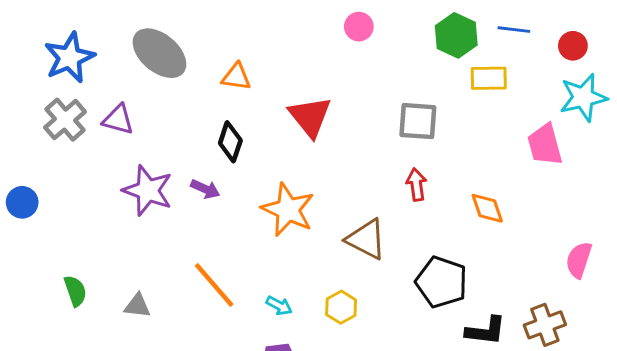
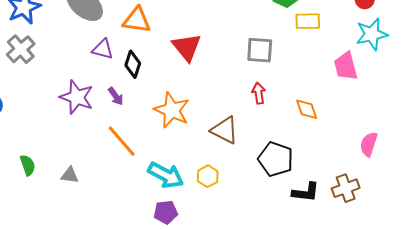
orange triangle: (236, 77) -> (137, 20), size x1.4
purple triangle: (118, 120) -> (103, 49), moved
purple arrow: (205, 189) -> (116, 96), turned 30
orange line: (214, 285) -> (122, 141), moved
cyan arrow: (279, 306) -> (166, 175), size x2.0

